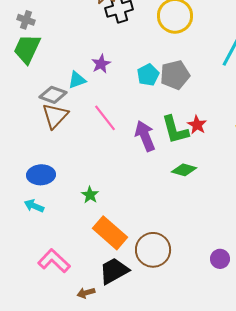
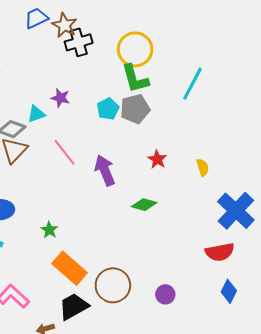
purple star: (101, 64) -> (60, 98), turned -30
green L-shape: (175, 130) -> (135, 79), moved
purple circle: (220, 259) -> (165, 294), moved

